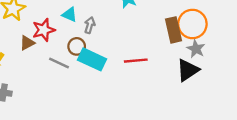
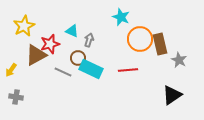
orange circle: (192, 24) -> (140, 39), moved
brown triangle: (27, 43) -> (36, 55), size x1.6
black triangle: (188, 70) -> (172, 95), moved

